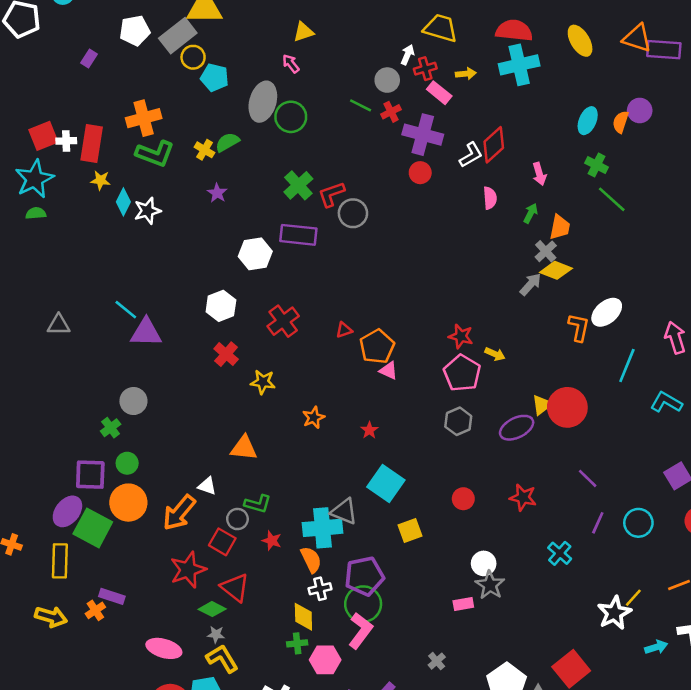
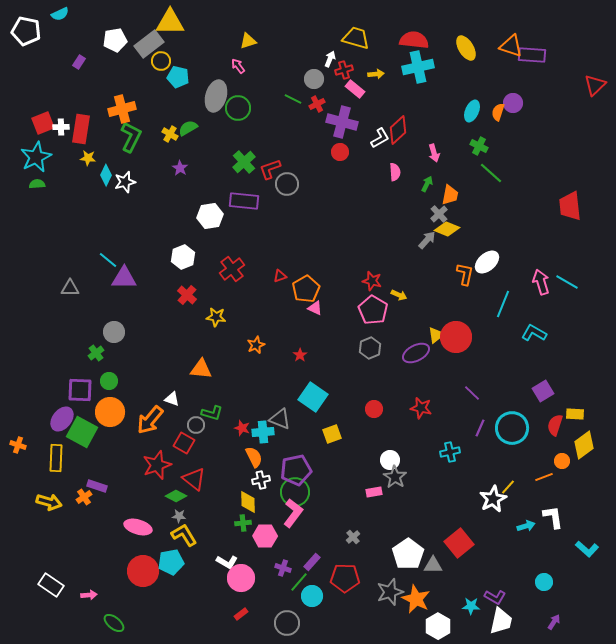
green L-shape: (155, 154) -> (131, 137), turned -84
gray triangle: (59, 325) -> (70, 288), moved
cyan circle: (638, 523) -> (512, 428), size x1.4
cyan cross: (322, 528) -> (263, 432), size x0.7
red star: (272, 541) -> (242, 428), moved
cyan cross: (560, 553) -> (450, 452), turned 36

